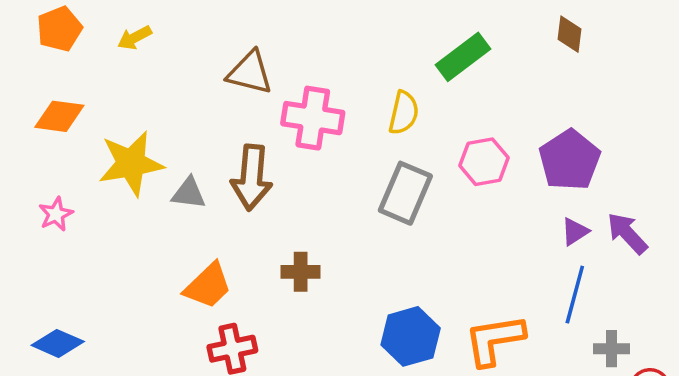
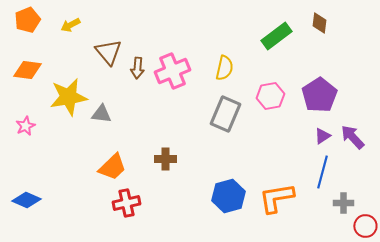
green rectangle: (463, 57) -> (276, 36), moved
brown triangle: (250, 73) -> (108, 52), moved, turned 36
pink cross: (313, 118) -> (172, 71), turned -32
brown arrow: (252, 177) -> (137, 68), moved, size x0.6

